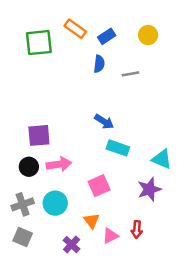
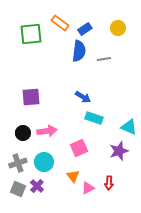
blue semicircle: (99, 64) -> (79, 51), size x1.5
purple square: (39, 135) -> (31, 97), moved
purple cross: (72, 245) -> (37, 186), moved

